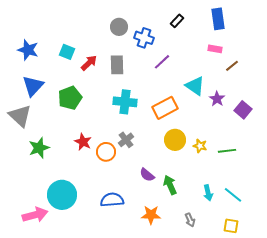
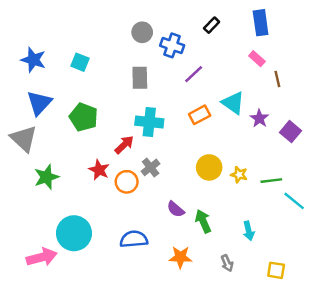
pink rectangle: (215, 49) -> (257, 59), turned 32
red arrow: (89, 63) -> (124, 145), moved
brown line: (232, 66) -> (277, 79), turned -64
green pentagon: (70, 98) -> (84, 117), turned -30
orange rectangle: (165, 108) -> (200, 115), moved, size x0.7
cyan line: (233, 195) -> (294, 201), moved

